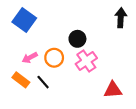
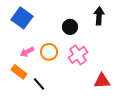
black arrow: (121, 18) -> (99, 16), moved
black circle: (77, 39) -> (70, 27), moved
black line: (43, 82) -> (39, 84), moved

